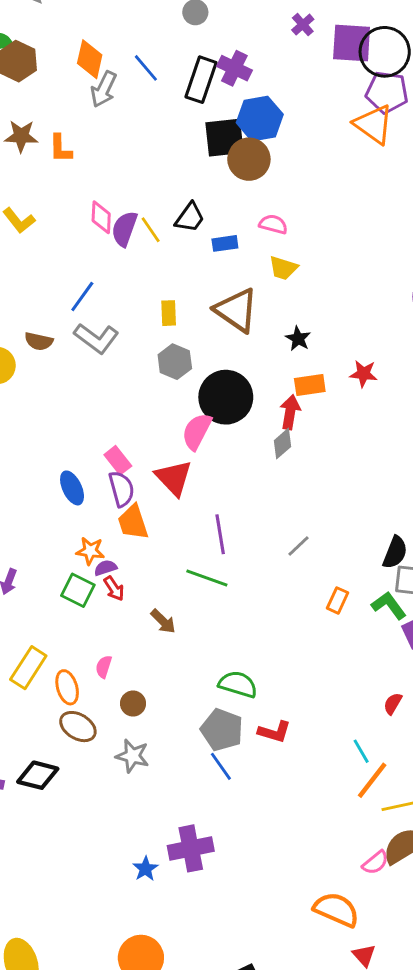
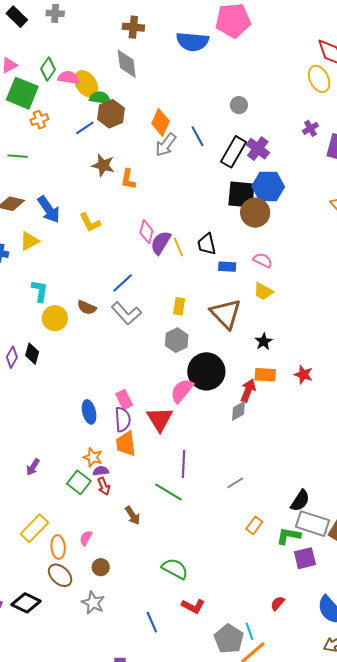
black trapezoid: (190, 218) -> (207, 244), turned 120
green L-shape: (389, 605) -> (289, 536), turned -55
gray pentagon: (222, 730) -> (229, 639), moved

